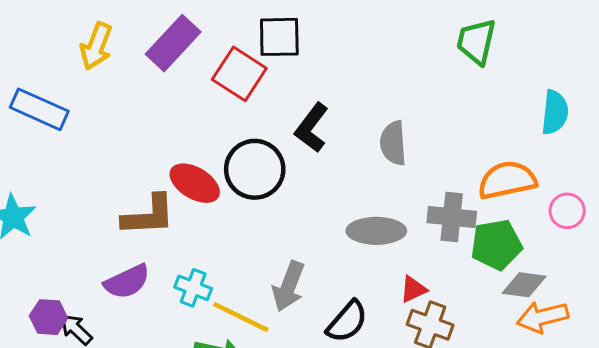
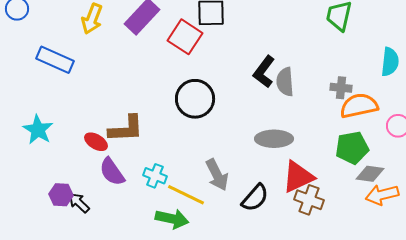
black L-shape: (312, 128) -> (264, 72), moved
red ellipse: (195, 183) -> (96, 142), moved, size x0.7
gray cross: (452, 217) -> (341, 88), moved, size x0.7
purple semicircle: (127, 282) -> (112, 172), turned 80
gray arrow: (289, 286) -> (217, 175), turned -48
red triangle: (413, 289) -> (298, 177), size x1.8

